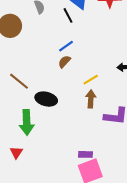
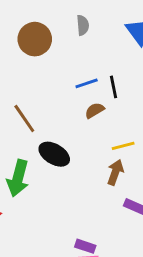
black line: (68, 15) -> (114, 87), moved
blue line: (66, 46) -> (87, 83), moved

